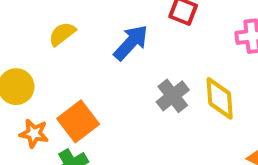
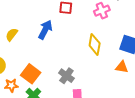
gray cross: (173, 96) -> (66, 76), moved
yellow diamond: (220, 98) -> (95, 44), turned 30

